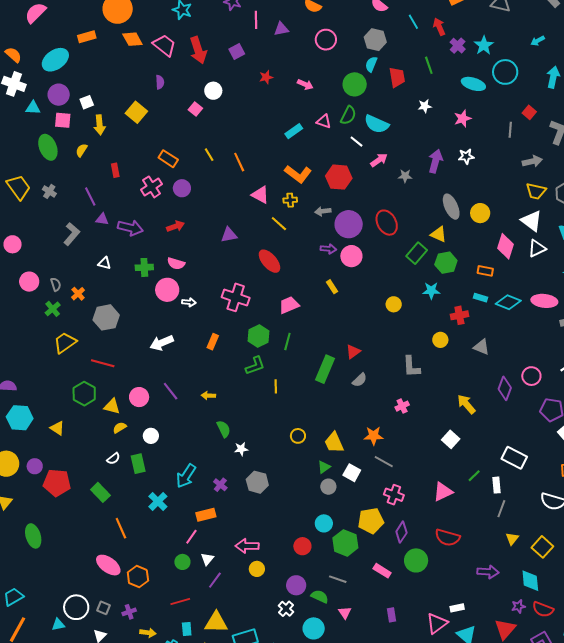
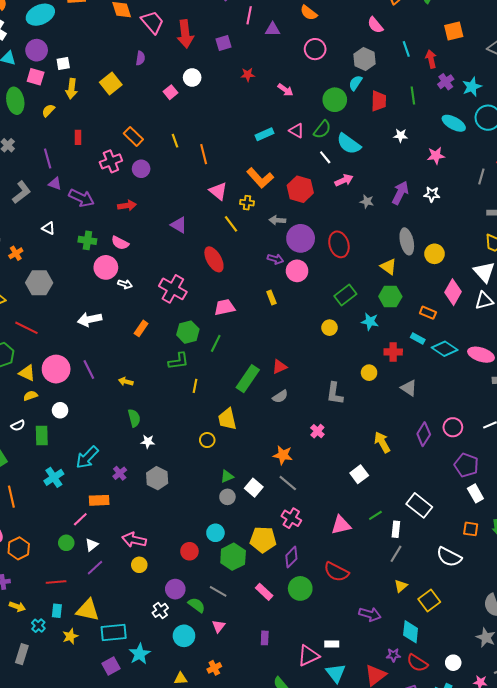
purple triangle: (229, 235) -> (179, 225), turned 30
green rectangle: (417, 253) -> (345, 295), moved
pink circle: (139, 397) -> (56, 369), size x1.4
pink cross: (402, 406) -> (317, 431), turned -32
yellow trapezoid: (334, 443) -> (227, 419), moved

